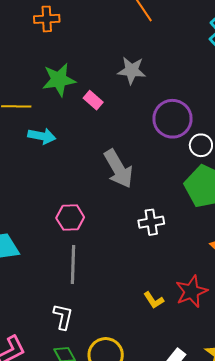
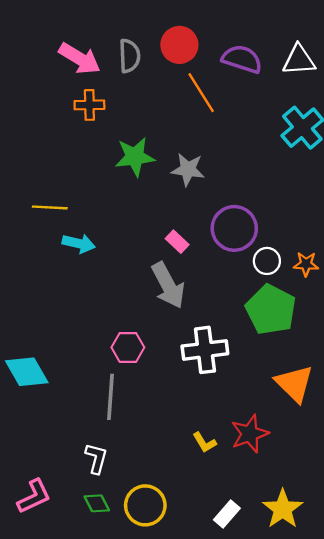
green star: (59, 80) -> (135, 157), moved
pink rectangle: (93, 100) -> (177, 242), moved
pink hexagon: (70, 218) -> (128, 347), moved
white cross: (151, 222) -> (205, 350), size x1.5

